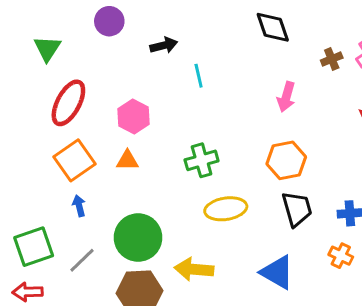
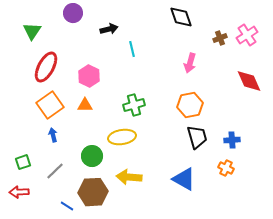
yellow ellipse: (226, 209) -> (122, 137), moved
green circle: (138, 238) -> (92, 156), size x0.7
green square: (34, 247) -> (23, 162), size x0.6

